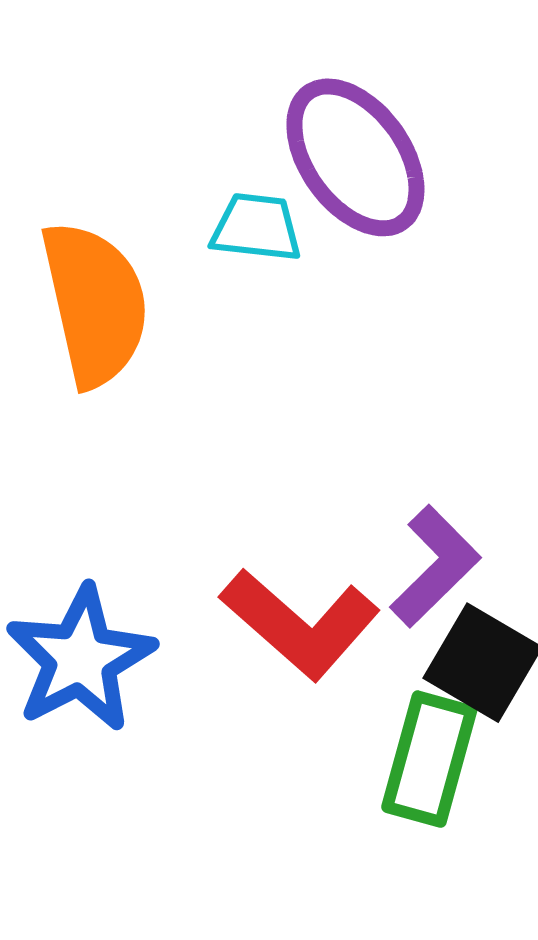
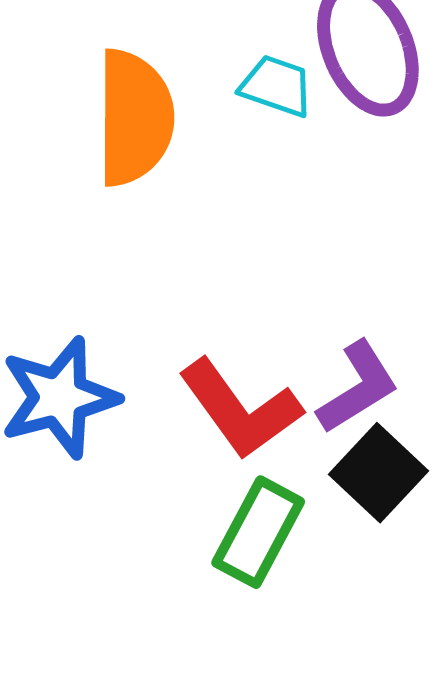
green rectangle: (429, 759) -> (258, 532), moved

